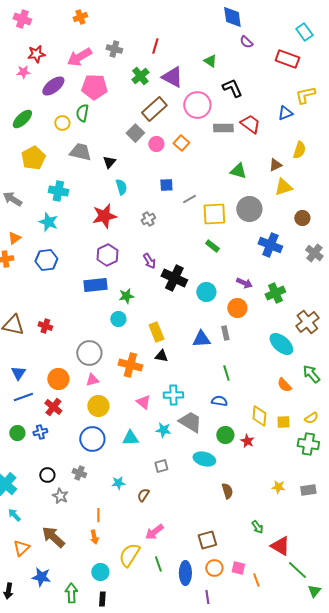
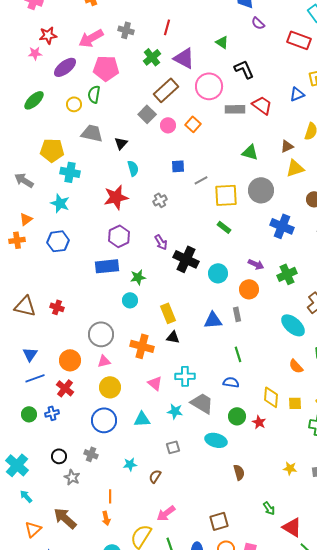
yellow pentagon: (33, 158) -> (52, 150), moved, turned 30

